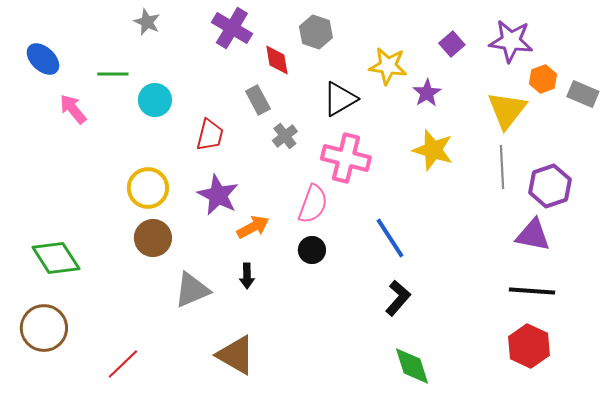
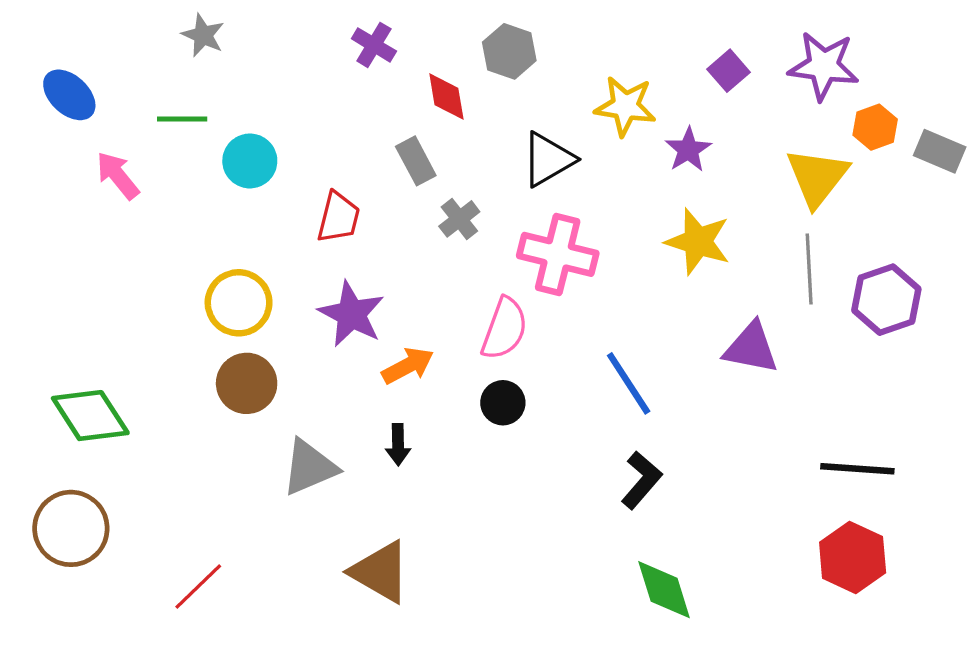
gray star: (147, 22) -> (203, 35), moved
purple cross: (232, 28) -> (374, 45), size x0.7
purple triangle: (533, 235) -> (751, 348), moved

